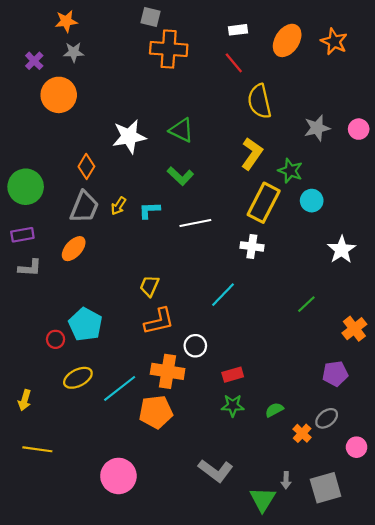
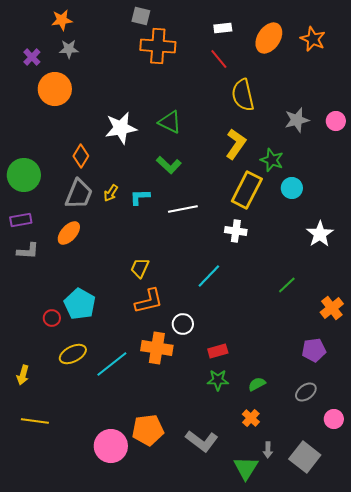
orange pentagon: (156, 412) -> (148, 430), moved
orange cross: (302, 433) -> (251, 418), moved
gray square: (326, 488) -> (305, 457), turned -36

